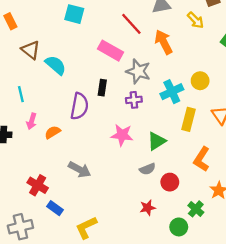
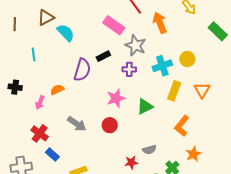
brown triangle: (31, 50) -> (46, 17), turned 48
black rectangle: (102, 88) -> (103, 56), turned 48
pink arrow: (32, 121) -> (40, 102), moved
pink star: (122, 135) -> (116, 98), turned -30
gray semicircle: (147, 169) -> (149, 150), moved
red circle: (170, 182) -> (110, 125), moved

